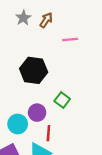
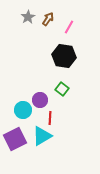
pink line: (70, 40) -> (69, 27), moved, turned -56
black hexagon: (34, 70) -> (64, 56), moved

